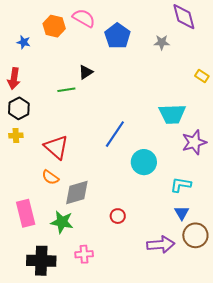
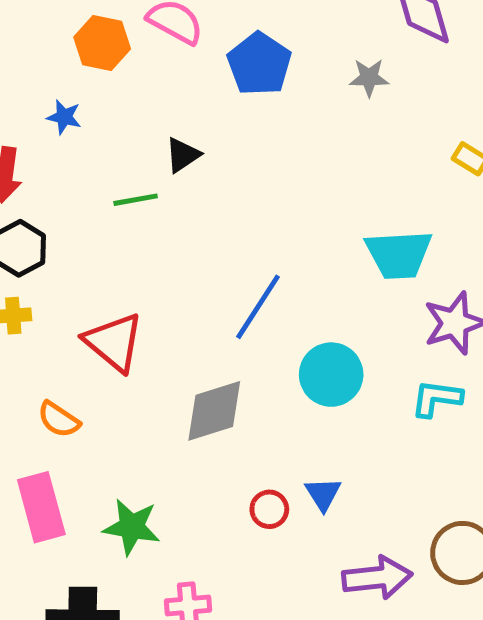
blue star: (24, 42) -> (64, 117), moved
orange semicircle: (50, 177) -> (59, 420), moved
cyan L-shape: (181, 185) -> (437, 398), moved
gray diamond: (77, 192) -> (214, 411), moved
blue triangle: (182, 213) -> (323, 494), moved

